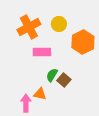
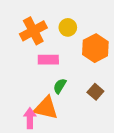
brown square: (64, 80) -> (95, 92), moved
orange triangle: (40, 94) -> (46, 108), size x1.6

